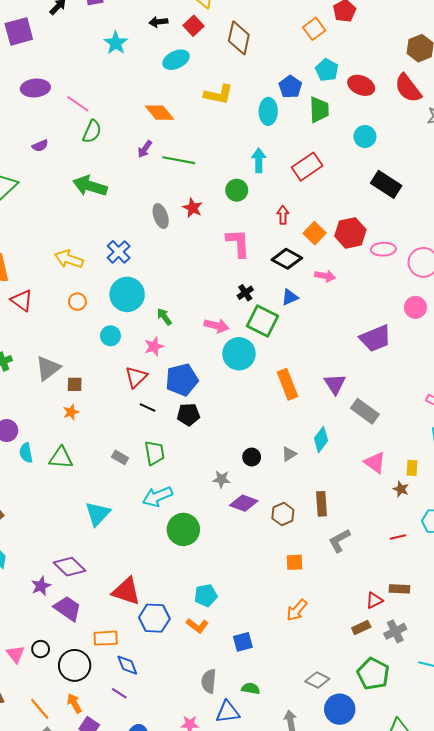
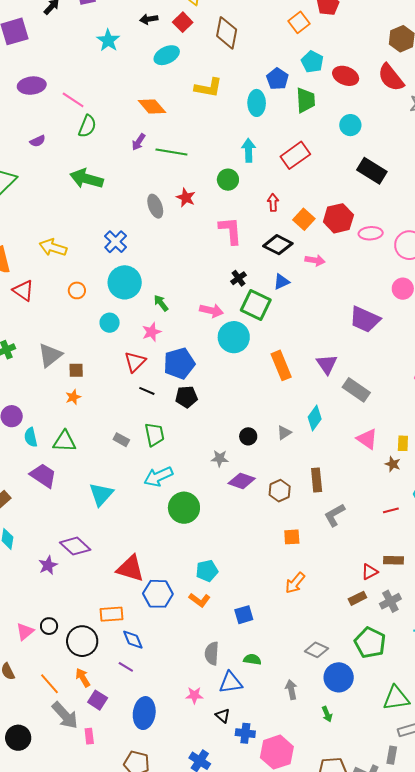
yellow arrow: (69, 259) -> (53, 247), moved
purple trapezoid: (375, 338) -> (365, 319), turned 48
purple trapezoid: (68, 608) -> (43, 476), moved
pink triangle: (15, 654) -> (25, 632), turned 30

